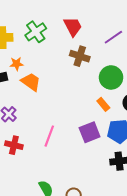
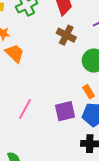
orange rectangle: (103, 104) -> (89, 92), moved

